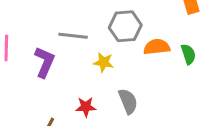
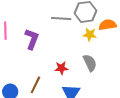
gray line: (73, 36) -> (61, 19), moved
yellow star: (104, 62) -> (90, 35), moved

